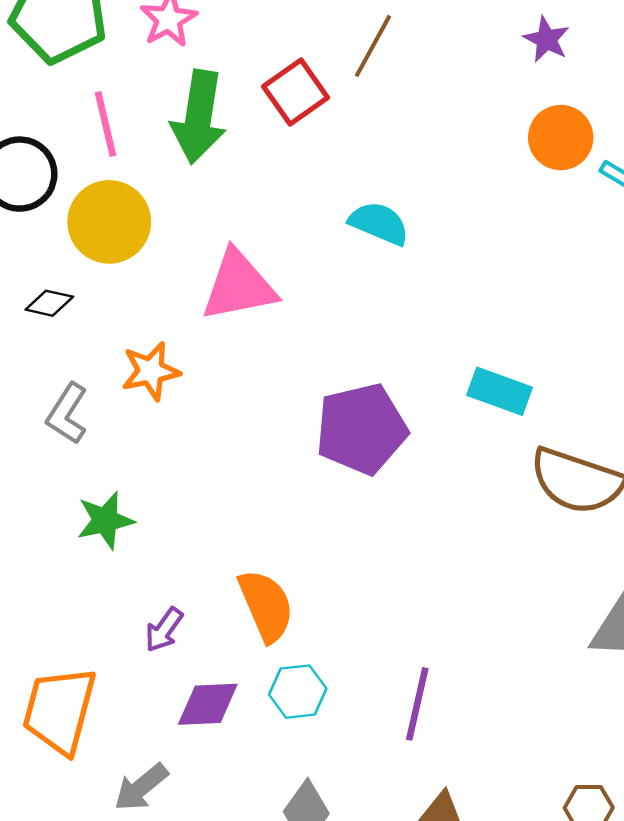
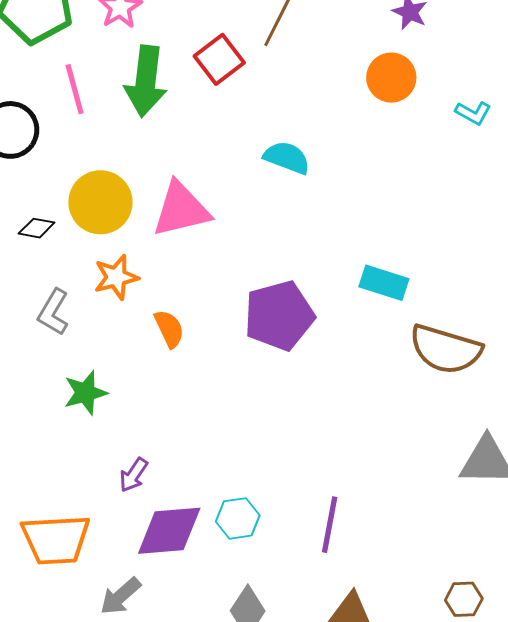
orange circle: (561, 138) -> (391, 78), moved
yellow circle: (109, 222) -> (100, 202), moved
orange semicircle: (266, 606) -> (169, 329), moved, size x0.7
purple diamond: (208, 704) -> (169, 531), size x1.4
orange trapezoid: (59, 710) -> (56, 540), turned -106

